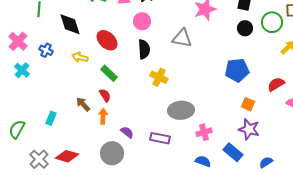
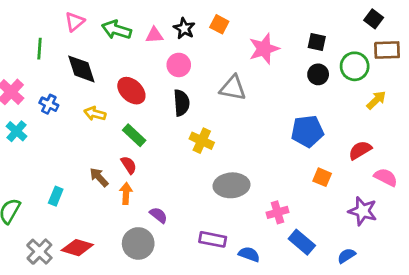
purple star: (249, 129) -> (363, 211), moved
pink cross: (204, 132) -> (278, 212), moved
purple rectangle: (160, 138) -> (213, 239), moved
blue semicircle: (203, 161) -> (249, 254), moved

